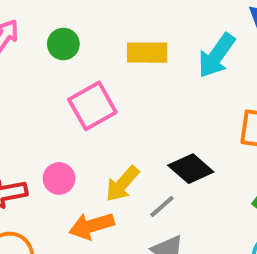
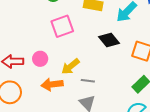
black diamond: (191, 169) -> (109, 40), moved
gray line: (162, 206) -> (88, 81), turned 40

